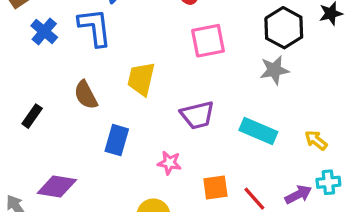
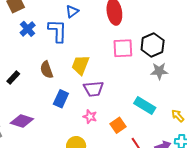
black hexagon: (284, 28) -> (153, 45), moved
purple trapezoid: (197, 115) -> (93, 89), moved
orange square: (215, 187) -> (118, 125), moved, turned -35

